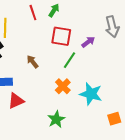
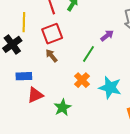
red square: (61, 36) -> (52, 34), moved, turned -30
green star: (56, 119) -> (63, 107), moved

